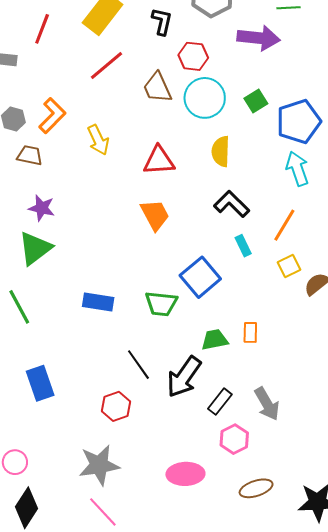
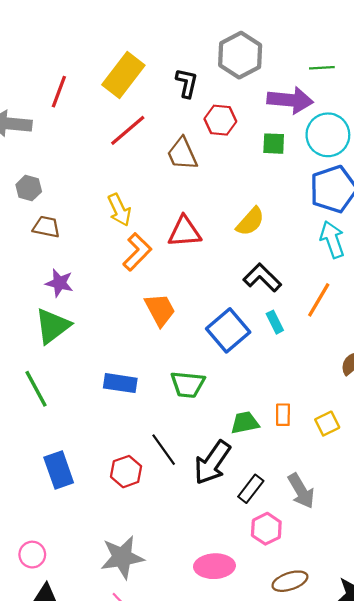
cyan circle: (205, 98) -> (328, 135), moved
green square: (256, 101) -> (274, 144), moved, turned 35
orange L-shape: (52, 116) -> (137, 252), moved
yellow semicircle: (221, 151) -> (250, 221), turned -140
orange trapezoid: (155, 215) -> (160, 310), moved
yellow square: (289, 266) -> (327, 424), moved
blue square: (200, 277) -> (228, 330), moved
red hexagon: (116, 406) -> (126, 472), moved

